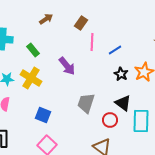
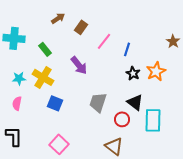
brown rectangle: (81, 23) -> (81, 27), moved
pink line: (92, 42) -> (104, 41), turned 36
blue line: (115, 50) -> (127, 49), turned -40
blue square: (43, 115) -> (55, 103), moved

